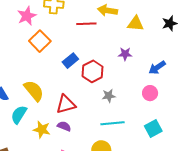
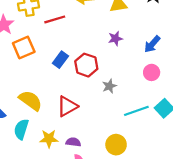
red line: (86, 24) -> (55, 19), moved
orange square: (40, 41) -> (24, 47), turned 35
cyan line: (112, 123) -> (136, 111), moved
purple semicircle: (64, 126) -> (73, 142), moved

